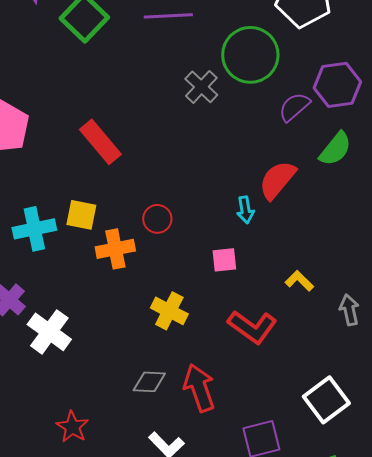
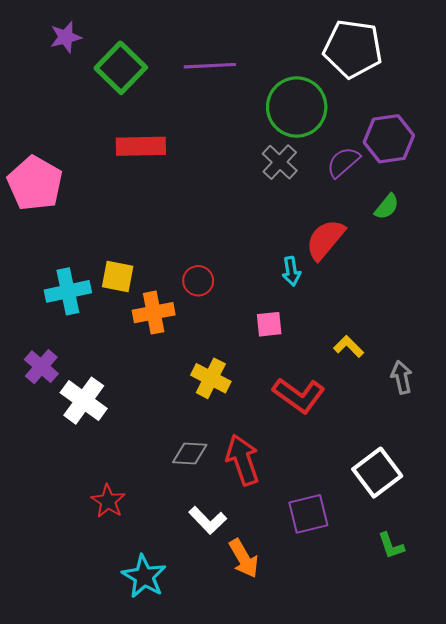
gray cross: (201, 87) -> (280, 162), moved
red rectangle: (100, 142) -> (141, 146), moved, turned -51
green semicircle: (335, 149) -> (387, 207), size x0.7

